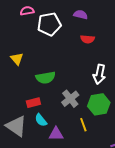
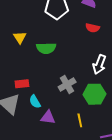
green semicircle: (46, 78) -> (46, 48), moved
red rectangle: (33, 103) -> (22, 84), moved
yellow line: (83, 125) -> (80, 120), moved

